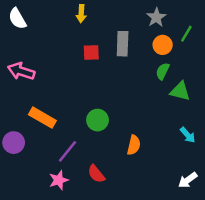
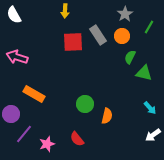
gray rectangle: (123, 44) -> (98, 35), turned -36
orange circle: (163, 45) -> (122, 36), moved
red square: (91, 52) -> (73, 42), size x1.5
green circle: (97, 120) -> (85, 104), moved
purple line: (67, 151) -> (24, 134), moved
white arrow: (188, 180) -> (153, 135), moved

